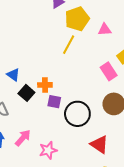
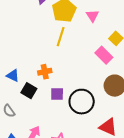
pink triangle: (105, 30) -> (92, 16), turned -48
orange cross: (45, 85) -> (45, 72), moved

